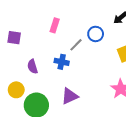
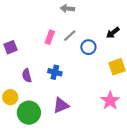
purple square: (14, 38) -> (10, 47), turned -32
gray line: (76, 45) -> (70, 36), moved

